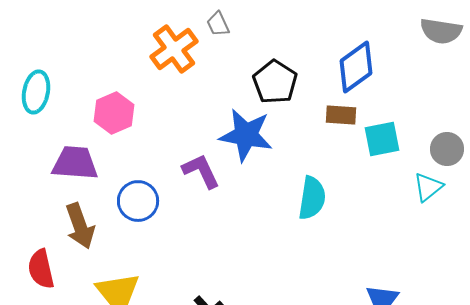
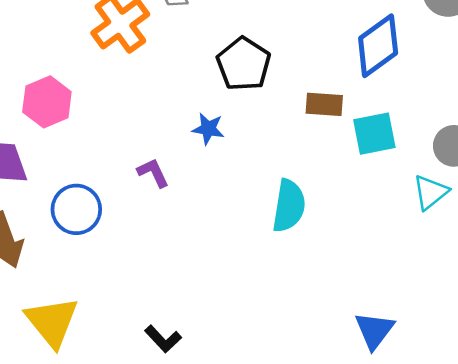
blue diamond: (356, 67) -> (378, 46), moved
blue star: (246, 135) -> (208, 129), size x0.5
purple L-shape: (201, 171) -> (153, 173), size x0.7

